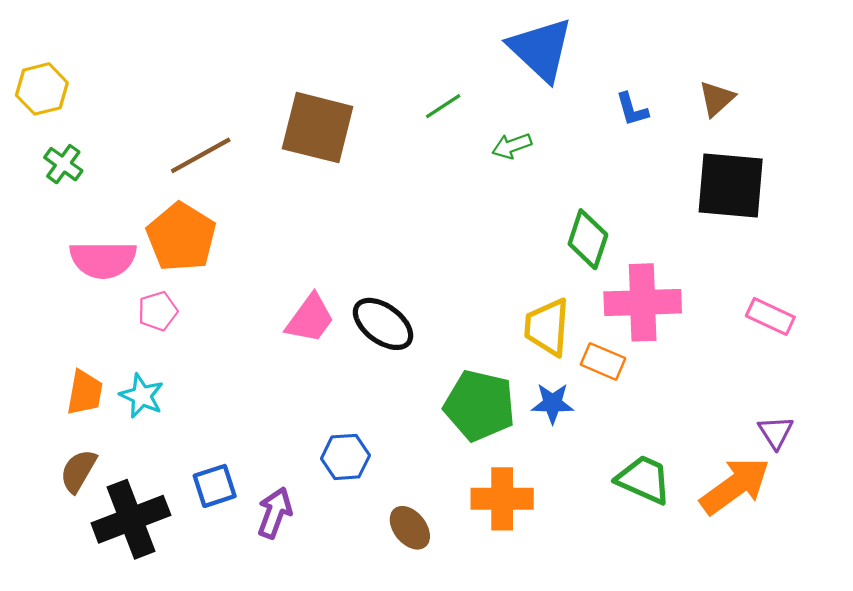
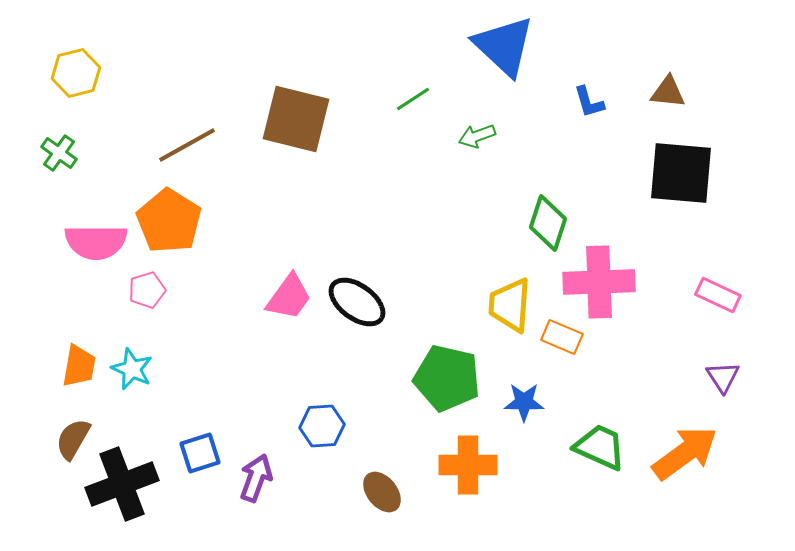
yellow hexagon: (42, 89) -> (76, 73), moved
brown triangle: (717, 99) -> (668, 92), turned 48
blue star: (553, 403) -> (524, 402), moved
purple triangle: (776, 432) -> (723, 377), moved

